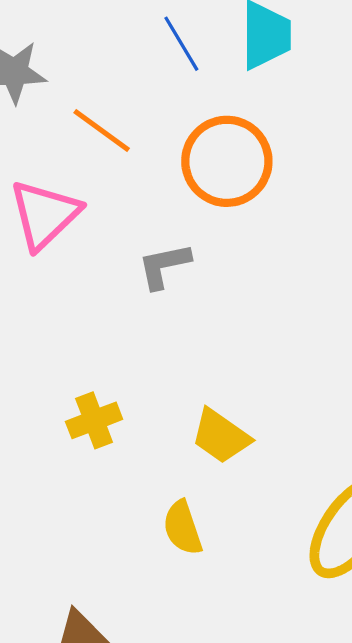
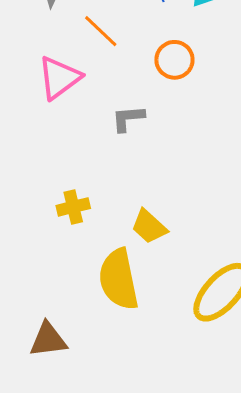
orange circle: (227, 161) -> (174, 60), size x0.7
yellow semicircle: (183, 528) -> (119, 279), size x1.8

